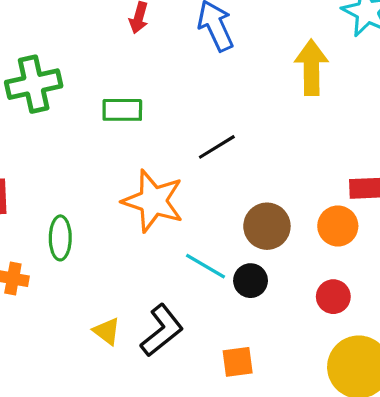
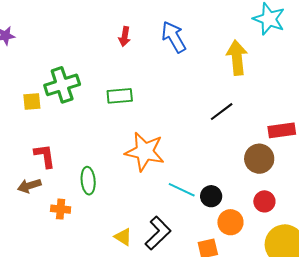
black line: (217, 147) -> (222, 112), moved
brown circle: (267, 226) -> (259, 159), moved
orange circle: (338, 226) -> (230, 222), moved

